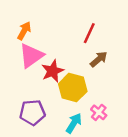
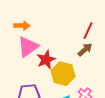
orange arrow: (24, 31) -> (22, 26), turned 63
red line: (89, 33) -> (88, 31), moved

